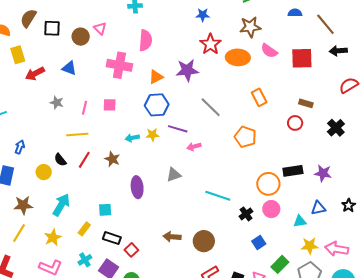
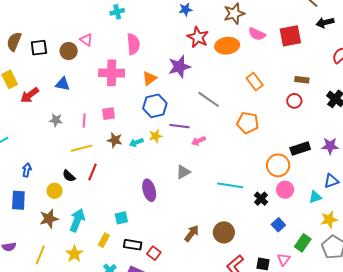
brown star: (112, 159) -> (115, 140), moved
brown star: (23, 205) -> (49, 219), moved
brown arrow: (172, 237) -> (192, 233), turned 132

